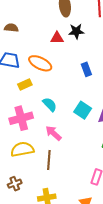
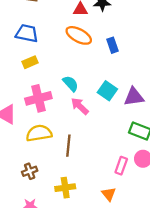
orange ellipse: (40, 63) -> (79, 35), moved
yellow rectangle: (25, 84) -> (30, 62), moved
pink arrow: (53, 133) -> (80, 106), moved

